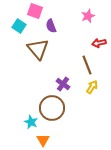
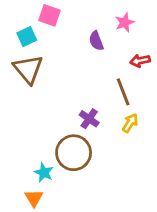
cyan square: (19, 26) -> (27, 37), turned 32
purple semicircle: (51, 26) -> (96, 41), moved
brown triangle: (38, 49) -> (28, 69), moved
orange triangle: (43, 140) -> (34, 198), moved

